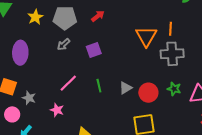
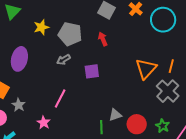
red arrow: (98, 16) -> (103, 39), turned -88
gray cross: (172, 54) -> (168, 91), turned 35
pink line: (68, 83) -> (60, 98), turned -30
green line: (99, 86) -> (101, 127), moved

